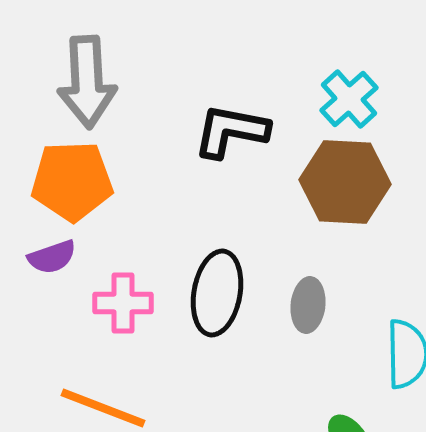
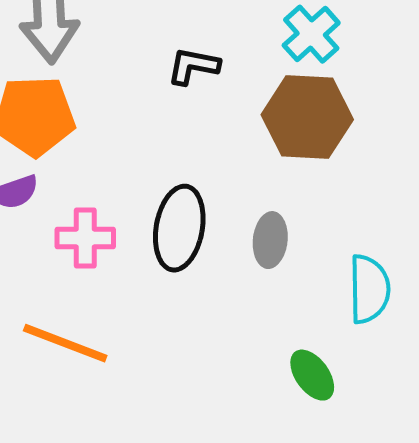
black L-shape: (231, 131) -> (193, 66), size x0.7

